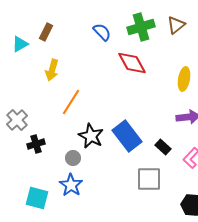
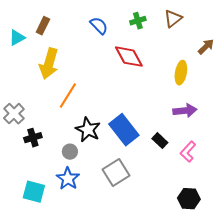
green cross: (141, 27) -> (138, 21), size x0.6
yellow arrow: (52, 70) -> (49, 64), size x1.4
gray square: (149, 179) -> (116, 173), moved, turned -32

